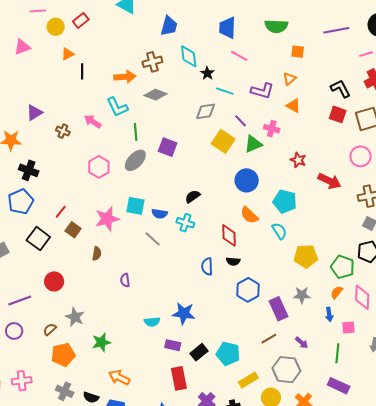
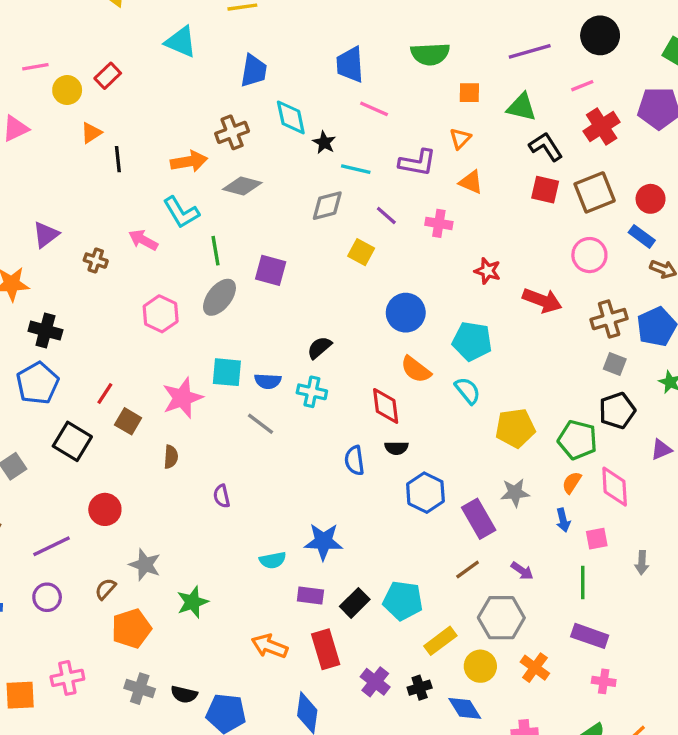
yellow square: (223, 141) -> (361, 252), size x0.7
green triangle: (253, 144) -> (522, 107), moved, turned 42
orange arrow: (119, 377) -> (270, 646), moved

